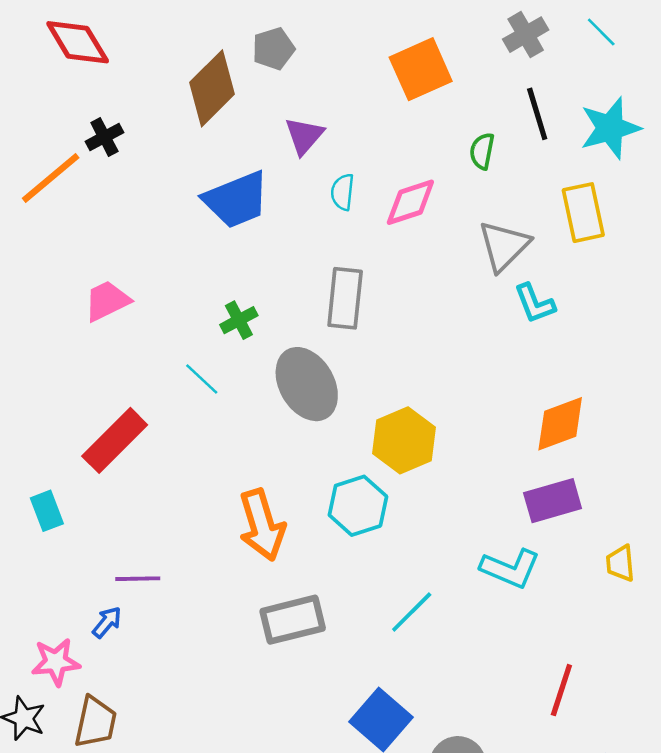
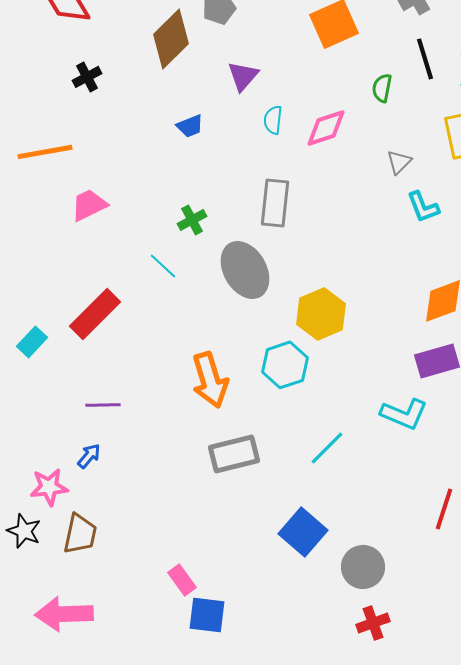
orange line: (51, 178) -> (45, 152), moved, turned 30
blue trapezoid: (236, 200) -> (190, 126), size x0.5
gray triangle: (504, 246) -> (399, 162), size x0.6
cyan rectangle: (47, 511) -> (32, 342), moved, turned 64
purple line: (138, 579) -> (103, 405), moved

